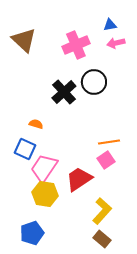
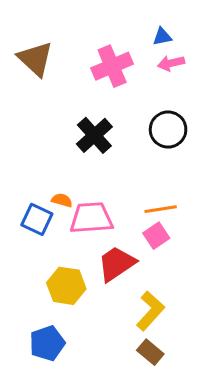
black circle: (94, 82) -> (168, 130), moved
orange semicircle: (36, 124) -> (62, 200), moved
pink trapezoid: (44, 168) -> (91, 218), moved, turned 52

